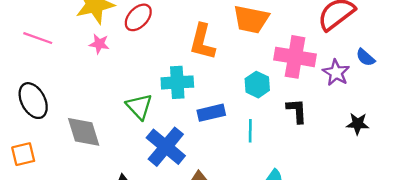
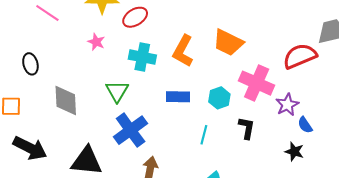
pink star: (99, 44) -> (96, 42), moved
blue semicircle: (365, 57) -> (305, 125), moved
cyan cross: (177, 82) -> (142, 57), moved
black ellipse: (33, 101) -> (30, 64), size x0.7
blue rectangle: (211, 113) -> (178, 97), moved

